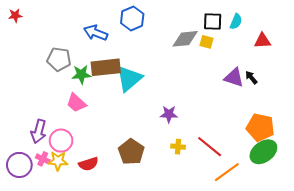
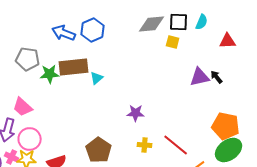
blue hexagon: (132, 18) -> (93, 30), moved
gray diamond: (185, 39) -> (152, 24), moved
purple triangle: (234, 77) -> (200, 77), turned -30
cyan triangle: (129, 79) -> (97, 78), size x0.5
pink trapezoid: (76, 103) -> (23, 107), moved

